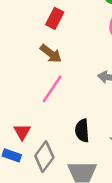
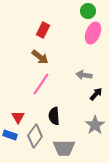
black semicircle: (82, 131) -> (54, 116), moved

